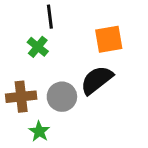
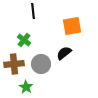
green cross: (38, 47) -> (24, 40), moved
black semicircle: (97, 80) -> (64, 53), size x0.7

